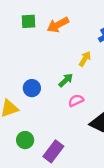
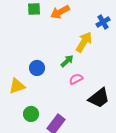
yellow arrow: (85, 59) -> (84, 42), size x1.5

